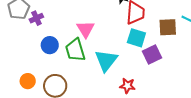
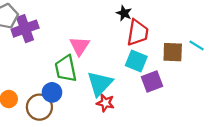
purple cross: (36, 18) -> (25, 29), size x1.6
blue circle: (50, 45) -> (52, 92), moved
red star: (127, 86) -> (105, 103), moved

